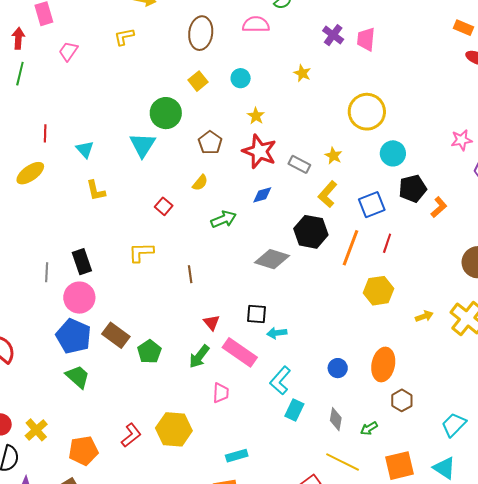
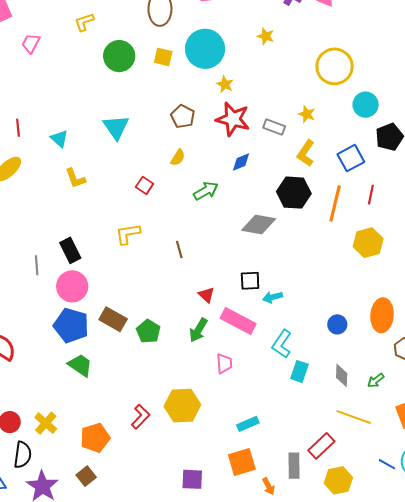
cyan circle: (241, 78) -> (205, 49), size x2.0
yellow square: (198, 81) -> (163, 57), turned -30
green circle: (166, 113) -> (119, 56), moved

